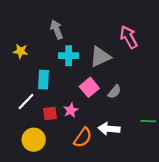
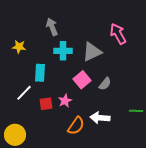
yellow circle: (34, 140) -> (15, 135), moved

